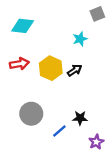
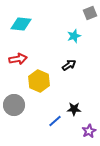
yellow hexagon: (51, 68) -> (39, 81), moved
gray circle: (31, 114) -> (14, 105), moved

